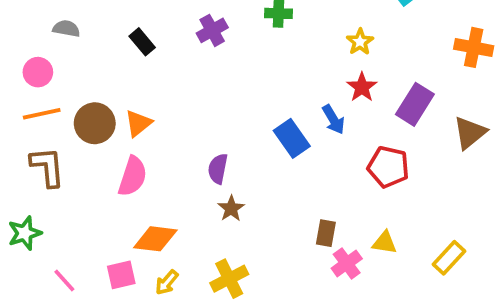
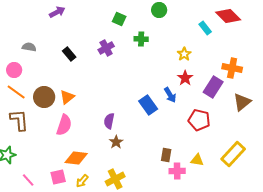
orange cross: (474, 47) -> (232, 68), moved
orange line: (42, 114) -> (16, 92), turned 48
yellow rectangle: (449, 258) -> (233, 154), moved, size x1.4
pink cross: (347, 263) -> (177, 171), turned 35

